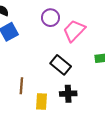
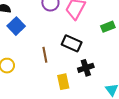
brown line: (21, 86) -> (45, 55), moved

